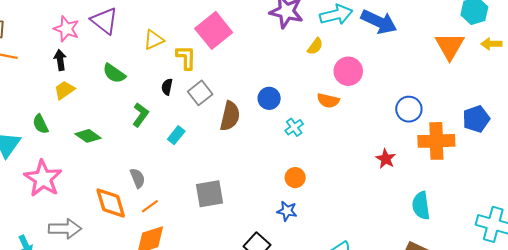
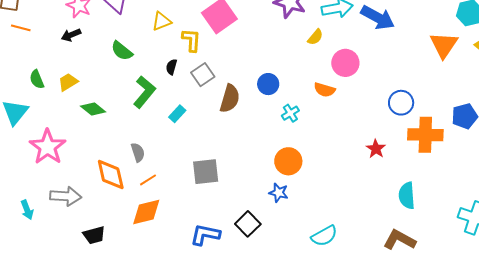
black arrow: (60, 60) -> (71, 35), turned -108
yellow trapezoid: (64, 90) -> (68, 82), moved
green L-shape: (140, 115) -> (144, 92), size x1.4
green semicircle: (41, 124) -> (37, 79), moved
orange circle: (295, 178) -> (288, 161), size x1.4

